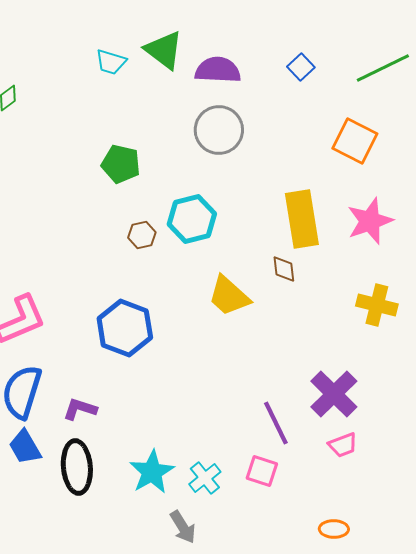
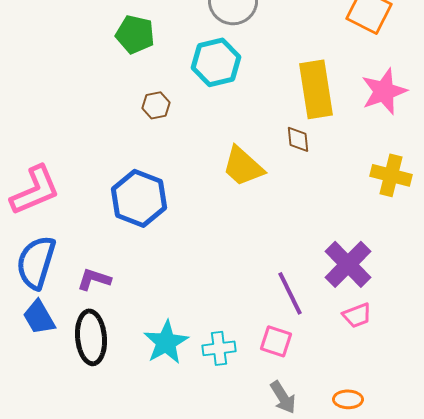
cyan hexagon: (192, 219) -> (216, 62), moved
cyan cross: (205, 478) -> (219, 348), turned 32
gray arrow: (183, 527) -> (283, 397), moved

